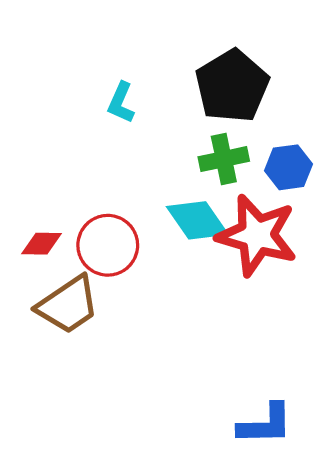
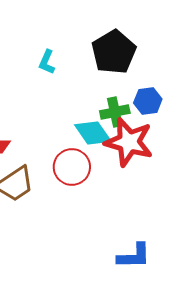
green cross: (224, 159) -> (115, 112), moved
red circle: (108, 245) -> (72, 167), moved

